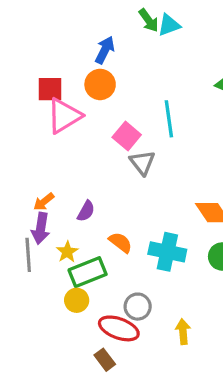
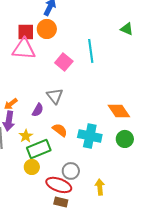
red square: (50, 89) -> (26, 32), moved
pink triangle: (64, 116) -> (24, 49), turned 35
gray triangle: (142, 163) -> (55, 96), moved
brown rectangle: (105, 360) -> (61, 202), moved, turned -40

